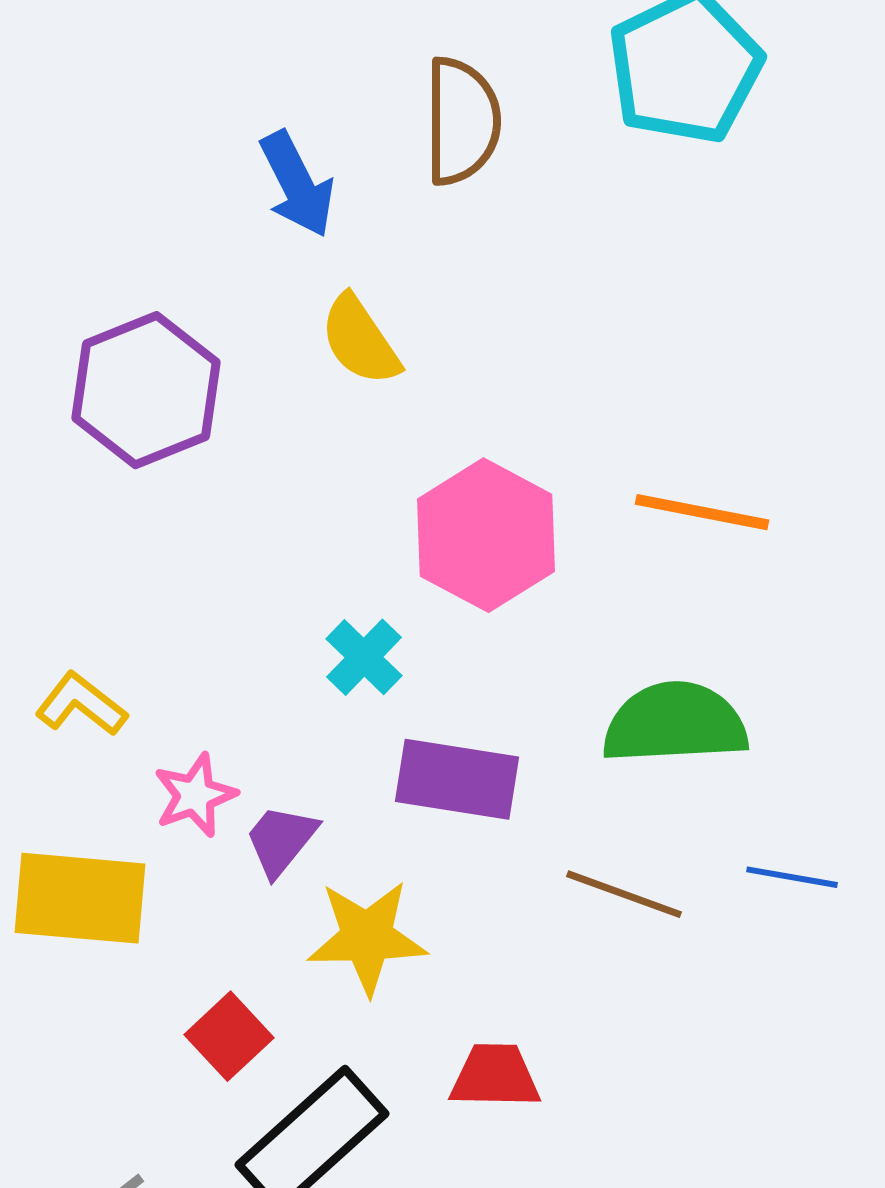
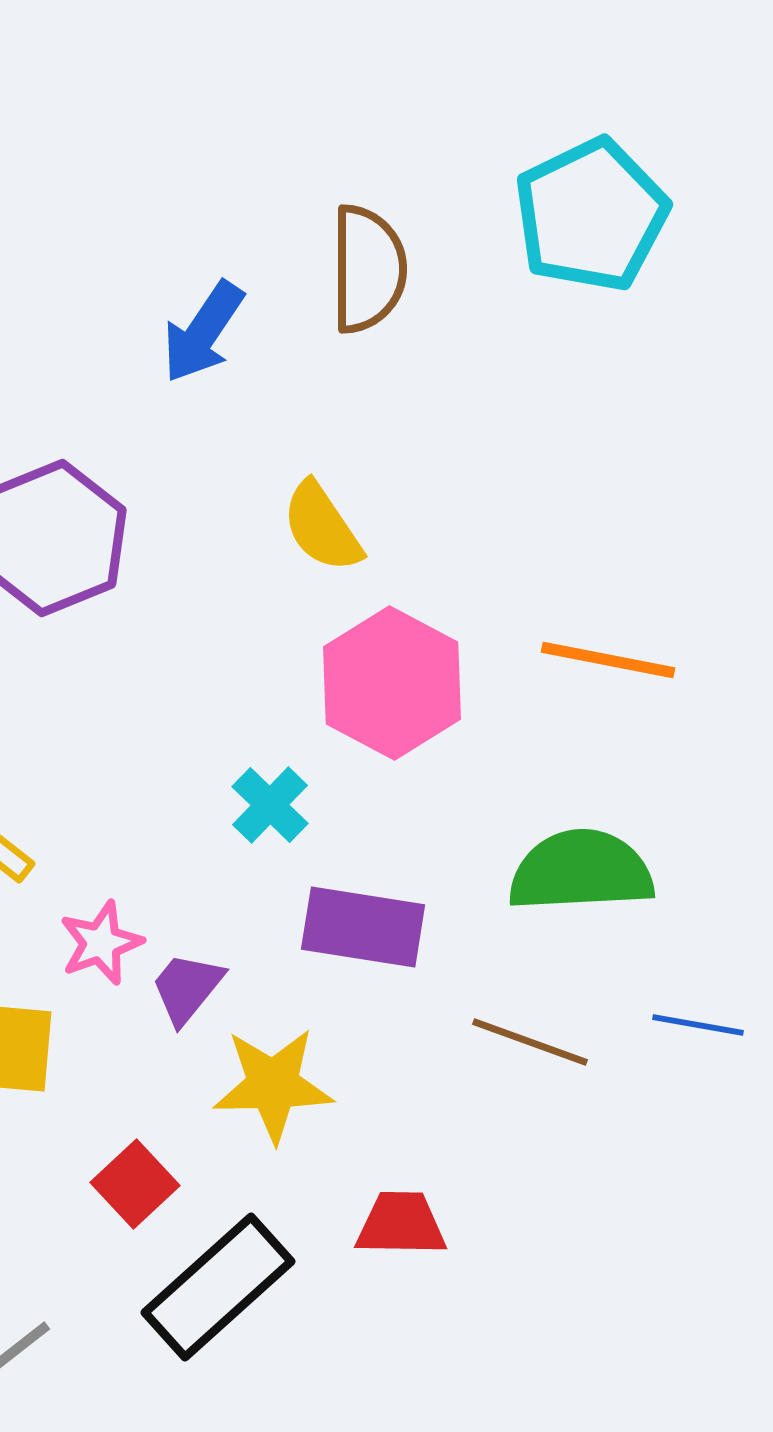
blue arrow: (297, 184) -> (203, 332), turned 61
yellow semicircle: (360, 340) -> (322, 527), moved

